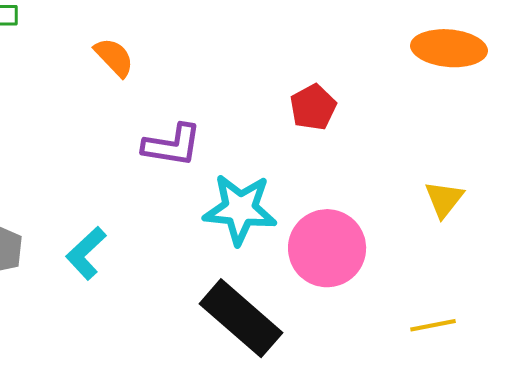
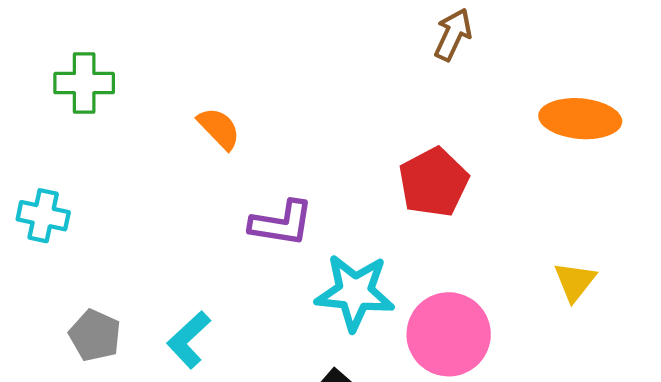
red pentagon: (313, 107) -> (434, 182), size x1.4

